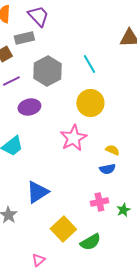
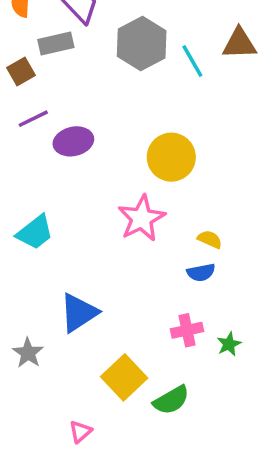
cyan line: (89, 64) -> (192, 61), moved
gray hexagon: (47, 71) -> (142, 44), moved
purple ellipse: (29, 107) -> (73, 141), moved

